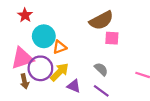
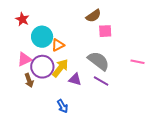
brown semicircle: (101, 20) -> (94, 16), size x0.7
pink triangle: (22, 58) -> (25, 59), size x0.7
gray semicircle: (101, 69) -> (98, 61), size x1.6

